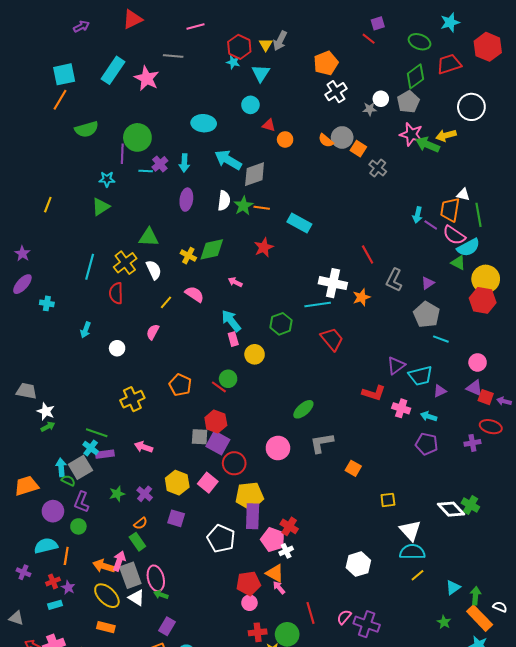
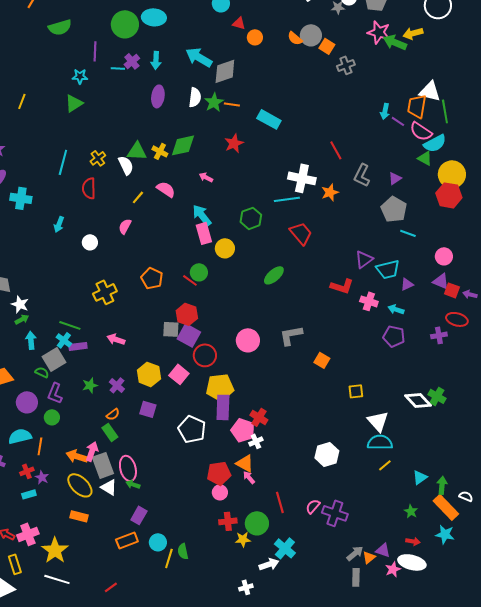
cyan ellipse: (204, 123) -> (154, 17), moved
green circle: (137, 137) -> (125, 24), moved
gray cross: (378, 168) -> (346, 65), turned 30
white triangle: (463, 194) -> (430, 91), size x1.6
green triangle: (149, 237) -> (137, 151), moved
yellow cross: (125, 263) -> (98, 158), size x0.7
cyan cross: (47, 303) -> (21, 198), size x1.5
pink rectangle: (233, 339) -> (204, 233), size x1.5
green ellipse: (303, 409) -> (274, 275), moved
cyan arrow: (61, 467) -> (31, 340), moved

